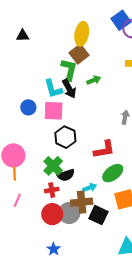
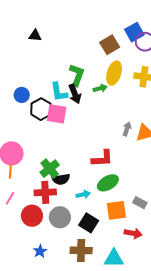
yellow ellipse: (82, 34) -> (114, 73), moved
brown square: (79, 54) -> (110, 45), moved
blue circle: (28, 107) -> (22, 95), moved
black hexagon: (65, 137) -> (41, 109), moved
red cross: (52, 190) -> (45, 192), size x1.5
brown cross: (82, 202) -> (81, 250), moved
red circle: (52, 214) -> (32, 216), moved

